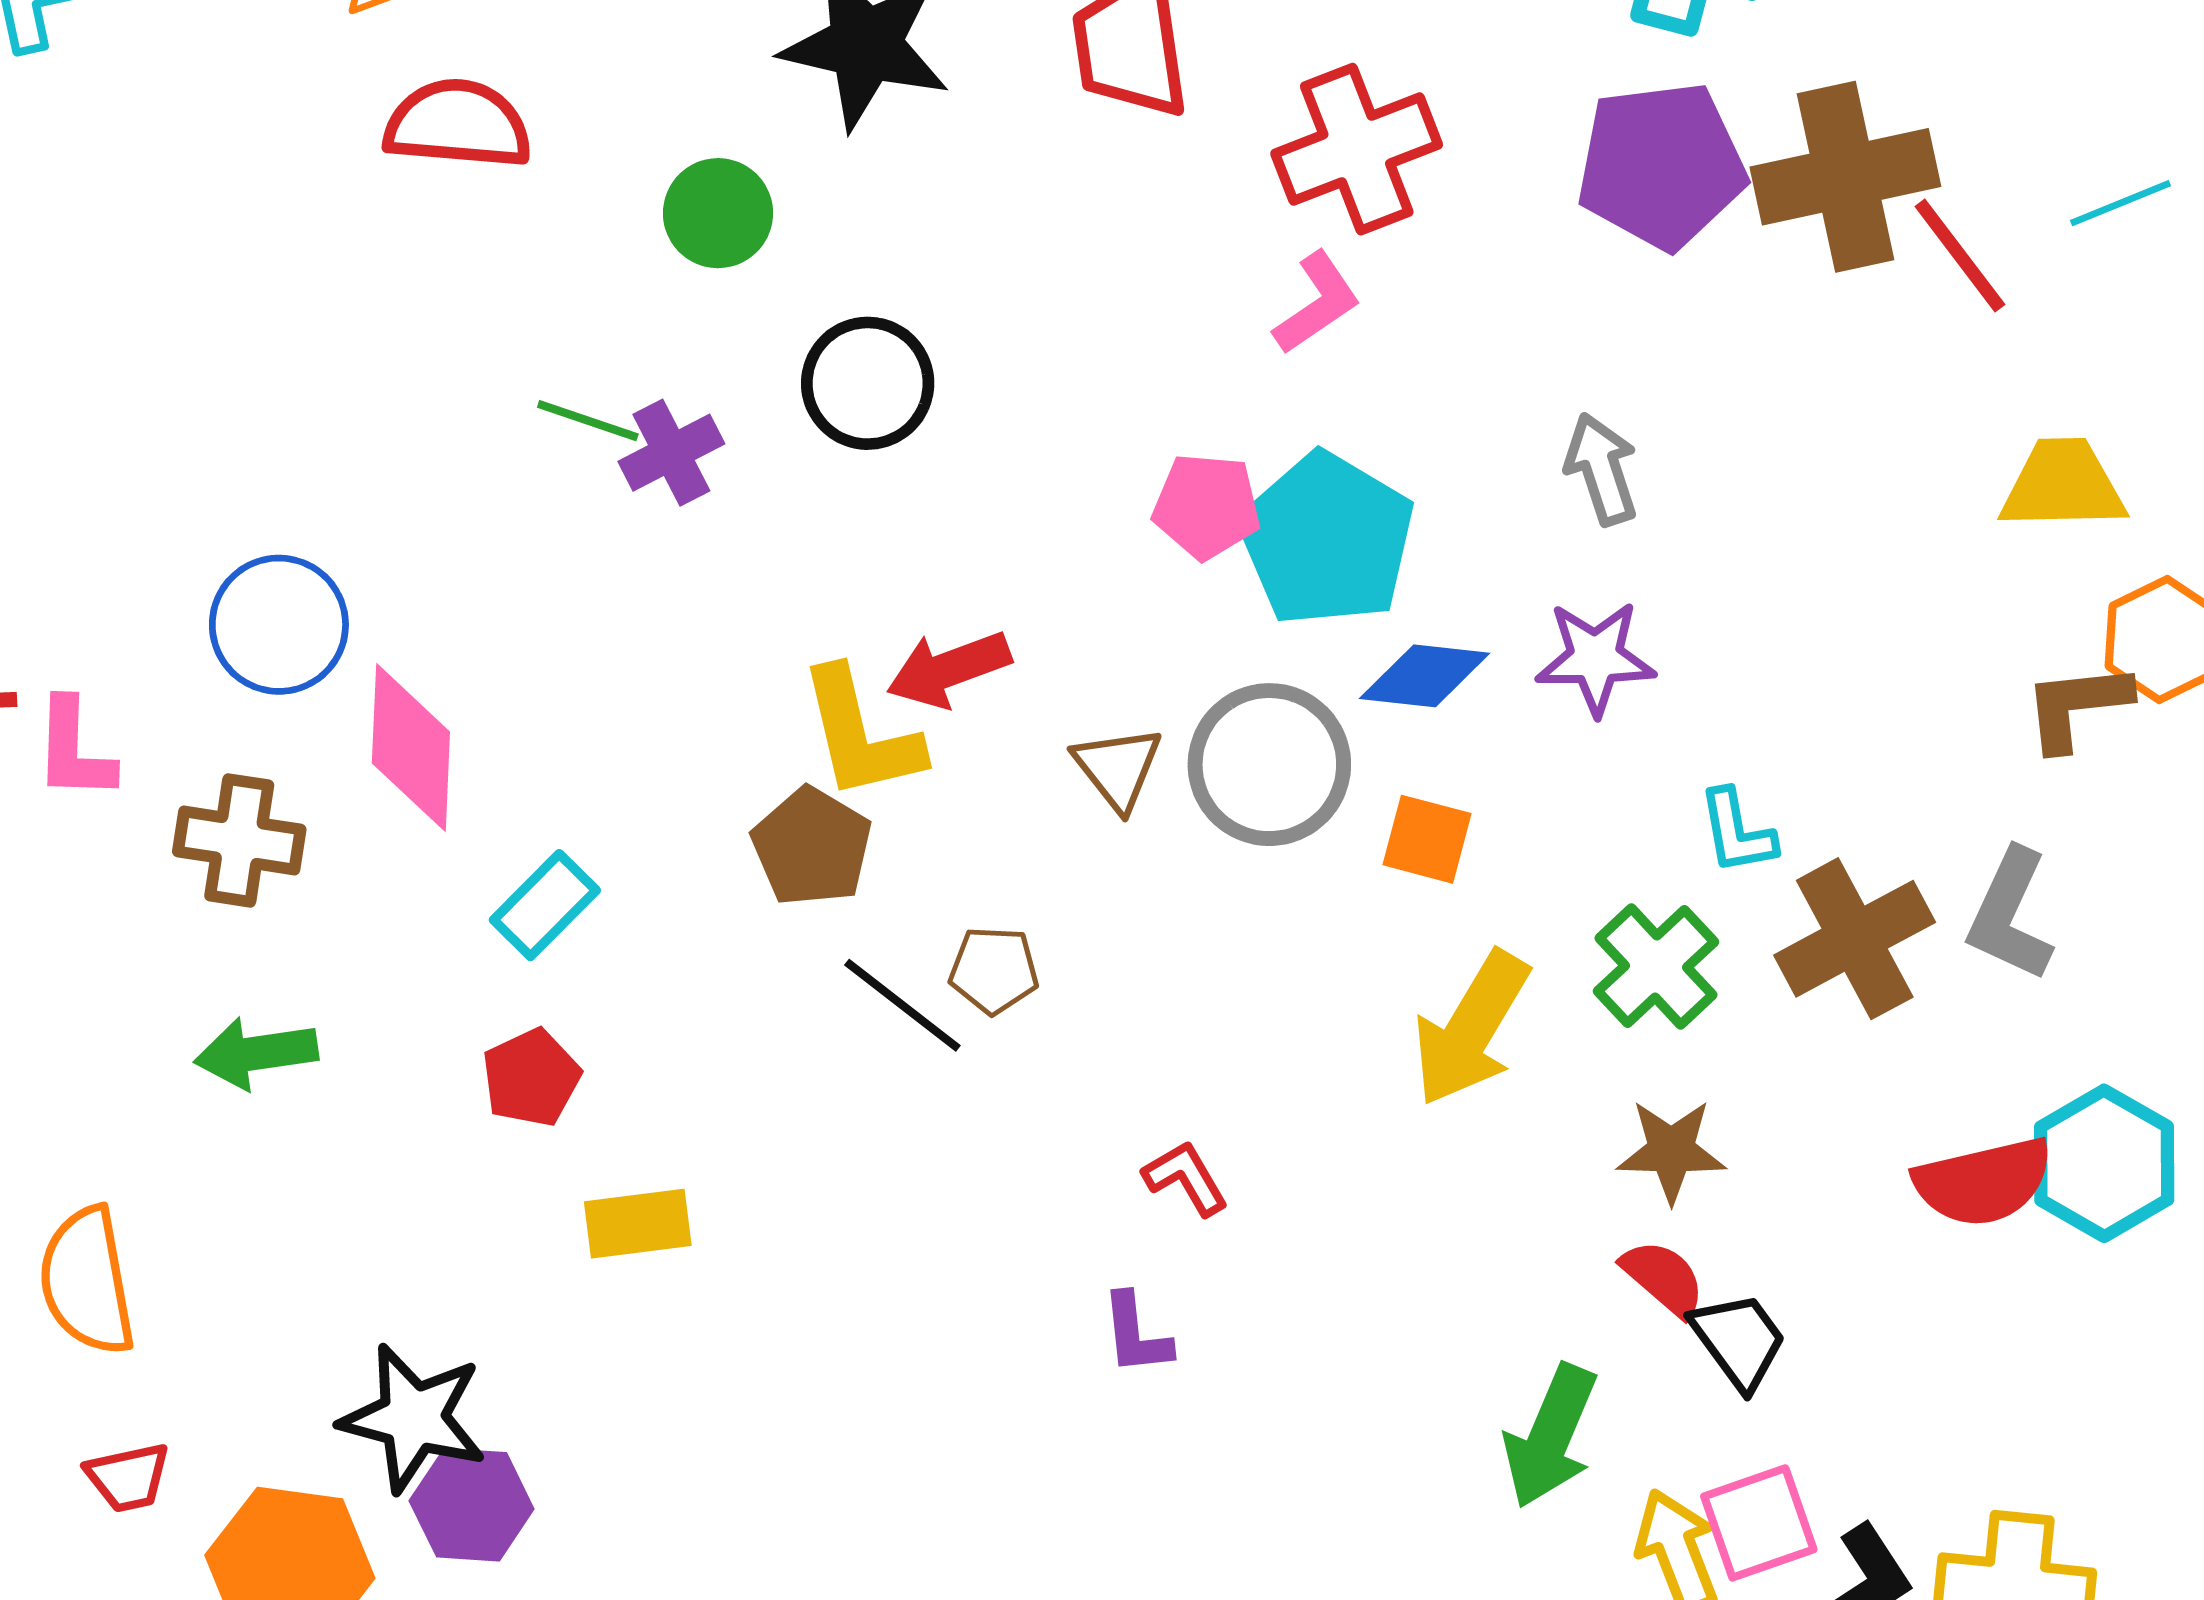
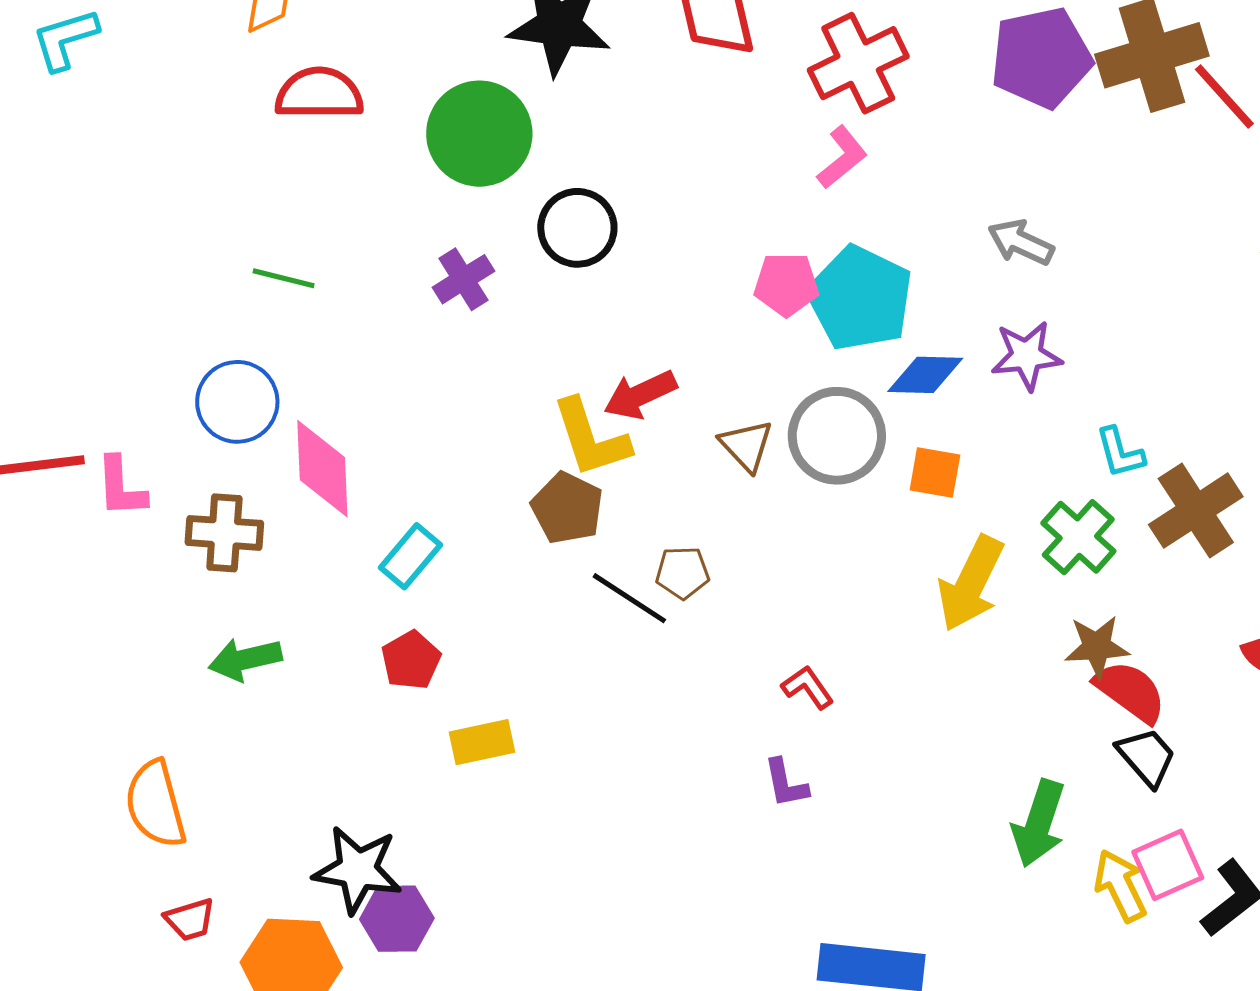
green circle: (718, 213) -> (479, 134), size x1.6
green line: (588, 421) -> (284, 278), moved
gray arrow: (1602, 469) -> (1021, 242), turned -42
red semicircle: (1663, 1278) -> (1130, 691), moved, size x1.4

